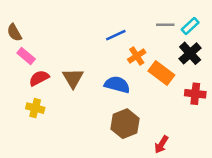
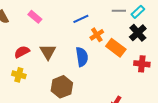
pink rectangle: (26, 56) -> (35, 17), moved
blue semicircle: (117, 85) -> (82, 57), turned 66
brown hexagon: (125, 124) -> (62, 87), moved

